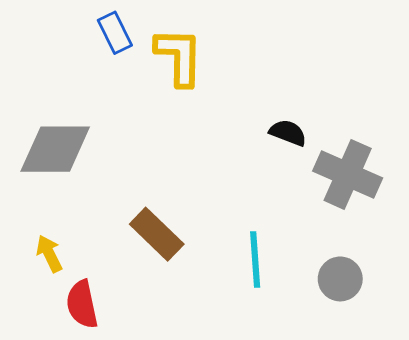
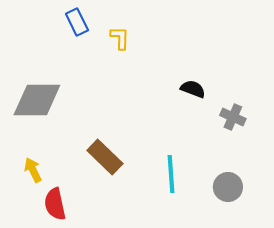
yellow L-shape: (179, 57) -> (120, 38), size x0.6
gray cross: (348, 174) -> (233, 117), size x0.6

